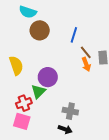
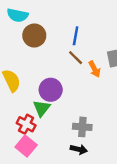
brown line: (86, 52) -> (76, 58), moved
red cross: (24, 103) -> (26, 124), turned -35
pink square: (22, 121) -> (26, 146), turned 30

